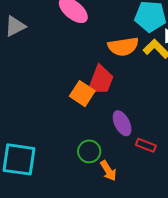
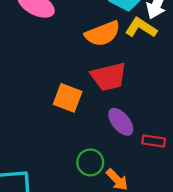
red trapezoid: (101, 80) -> (109, 77), moved, turned 68

